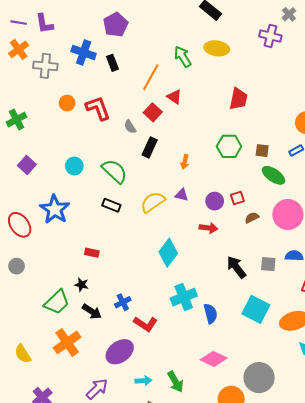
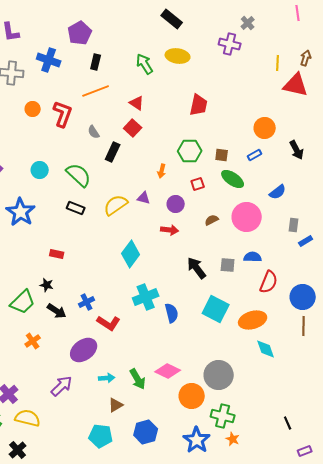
black rectangle: (112, 63) -> (96, 62), moved, turned 35
orange line: (151, 77) -> (96, 91), moved, turned 40
red L-shape: (98, 108) -> (63, 114), turned 40
red square: (153, 112) -> (133, 128), moved
orange arrow: (185, 162) -> (162, 171), moved
red square: (237, 198) -> (198, 184), moved
orange cross: (67, 342) -> (33, 341), size x0.6
pink diamond: (214, 359) -> (168, 371), moved

